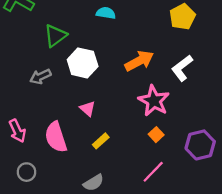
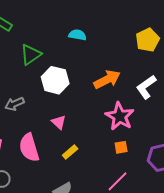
gray arrow: (40, 77) -> (14, 104), moved
orange square: (156, 135) -> (121, 147), turned 32

